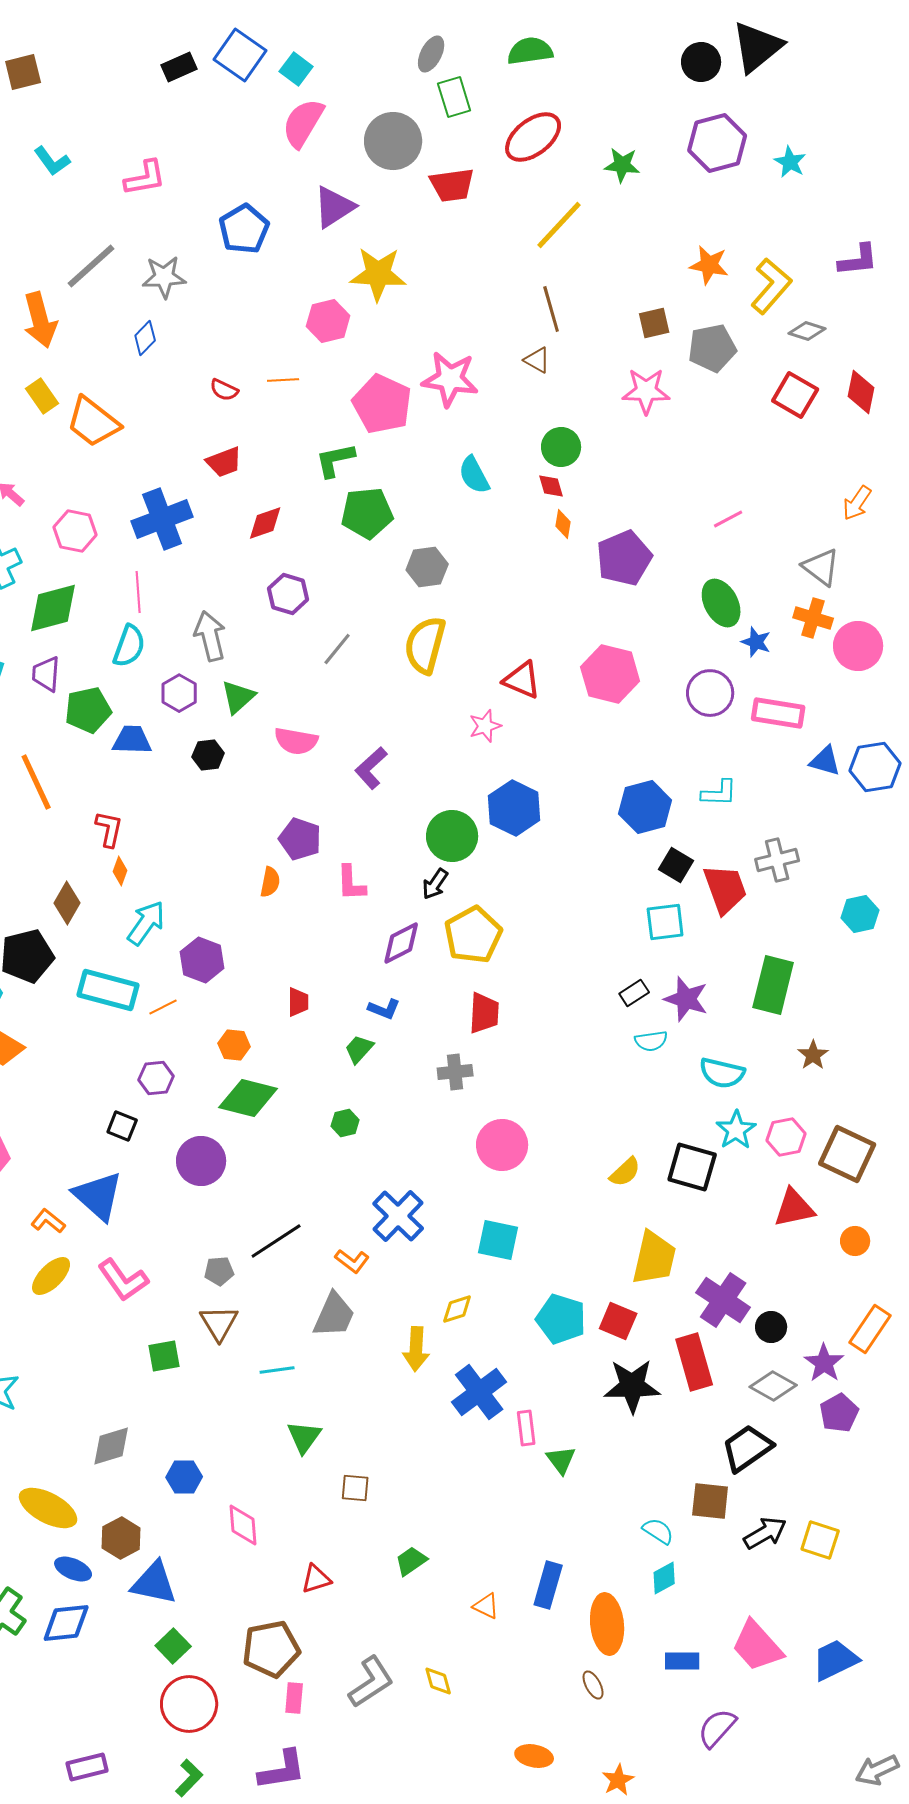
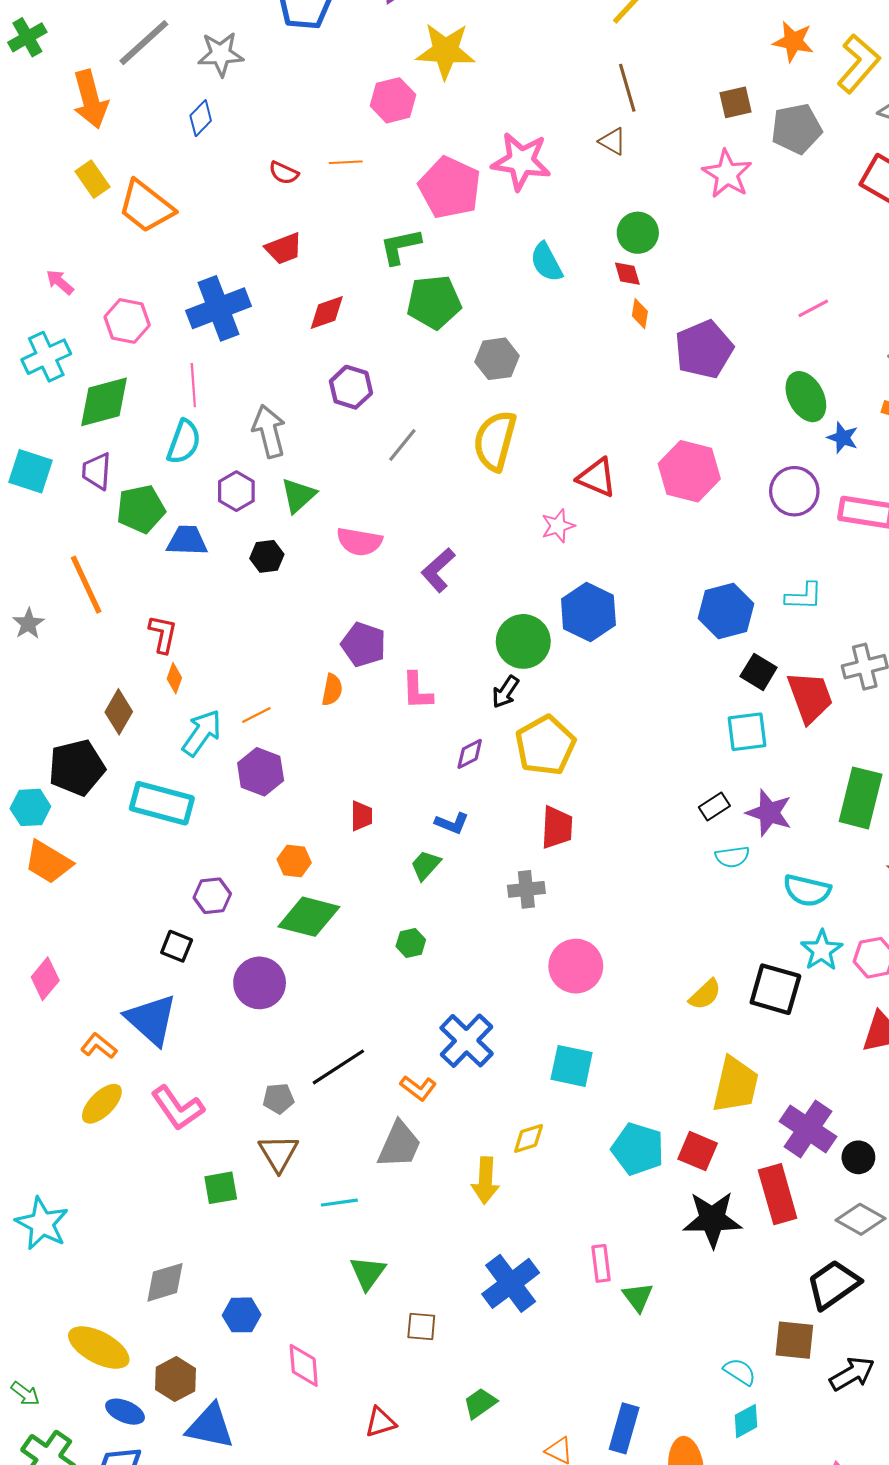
pink star: (646, 391) -> (727, 174), turned 30
purple diamond: (401, 943) -> (470, 754), size x0.7
orange line: (163, 1007) -> (256, 715), moved
blue cross: (479, 1392) -> (511, 1283), moved

